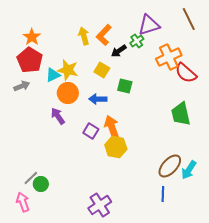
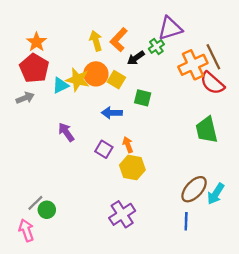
brown line: (189, 19) -> (213, 57), moved
orange circle: (68, 93) -> (96, 74), moved
orange arrow: (112, 127) -> (128, 145), size x0.6
purple cross: (100, 205) -> (122, 214), moved

